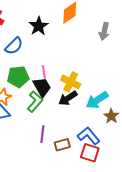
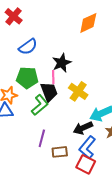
black star: (39, 26) -> (62, 63), moved
black arrow: (68, 98) -> (83, 128), moved
blue L-shape: (89, 136) -> (87, 147), turned -110

